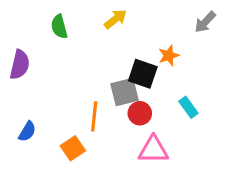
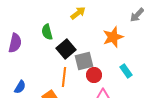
green semicircle: (59, 27) -> (47, 32), moved
orange star: (169, 55) -> (113, 37), size x1.5
black square: (143, 74) -> (66, 49), moved, turned 30

